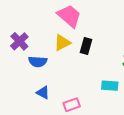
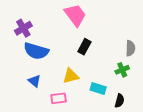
yellow triangle: (62, 43) -> (71, 76), moved
blue semicircle: (38, 62) -> (36, 51), size x1.4

